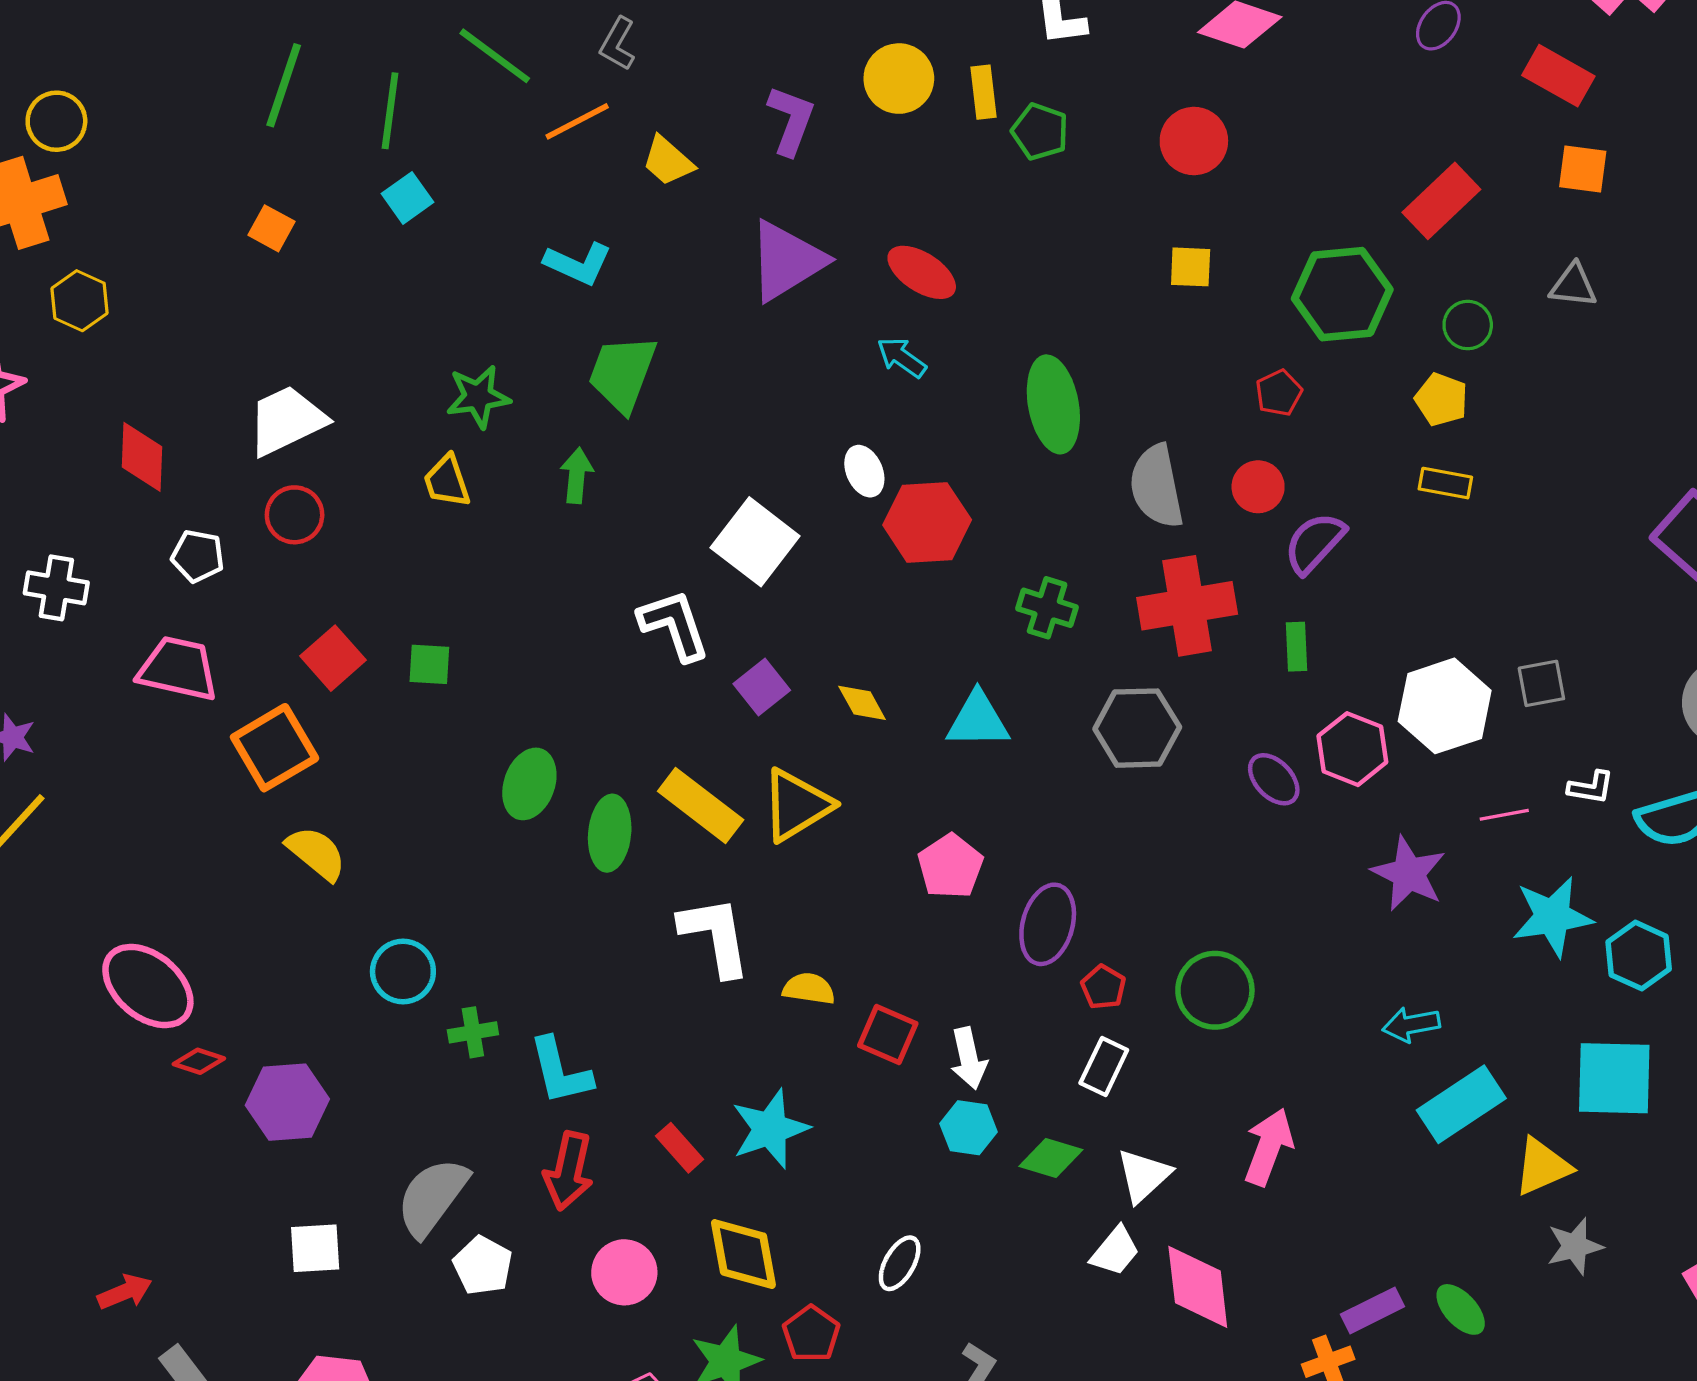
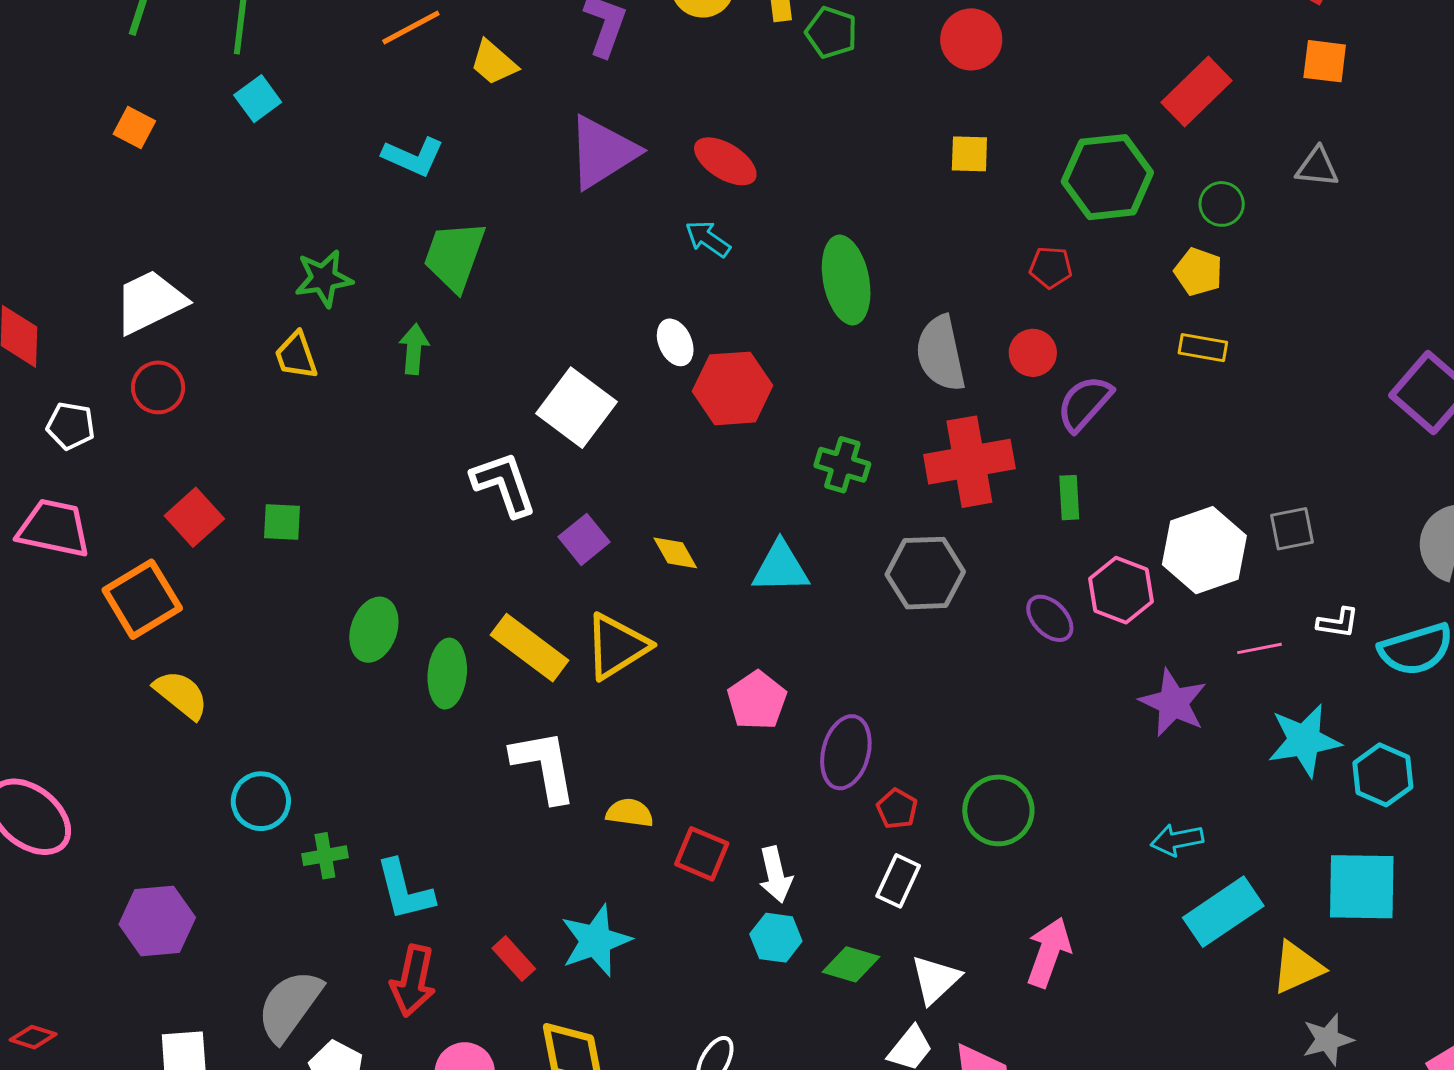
red pentagon: (1279, 393) -> (1051, 267), turned 30
red diamond: (199, 1061) -> (33, 1037), moved

